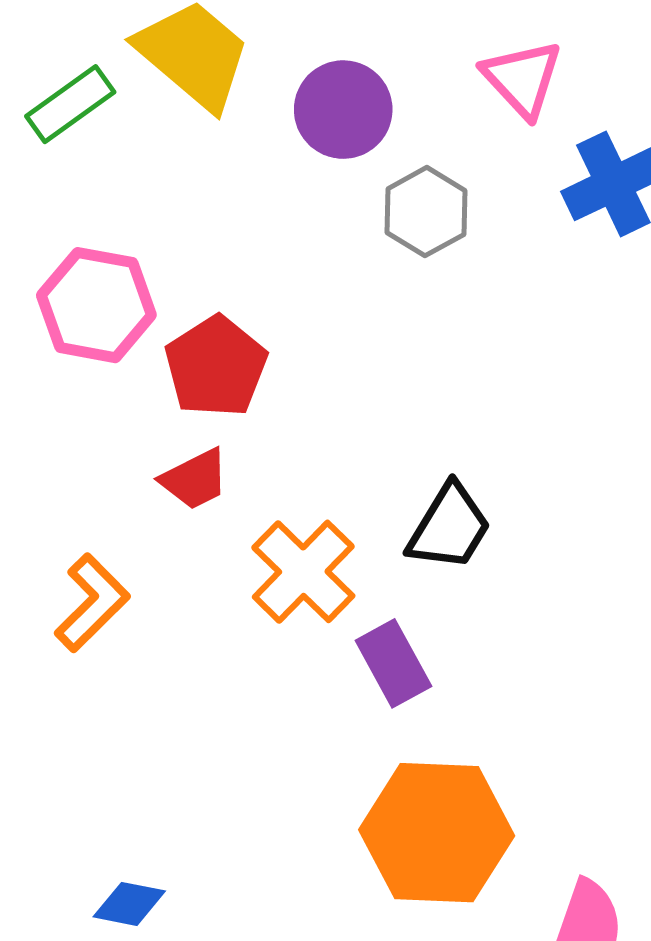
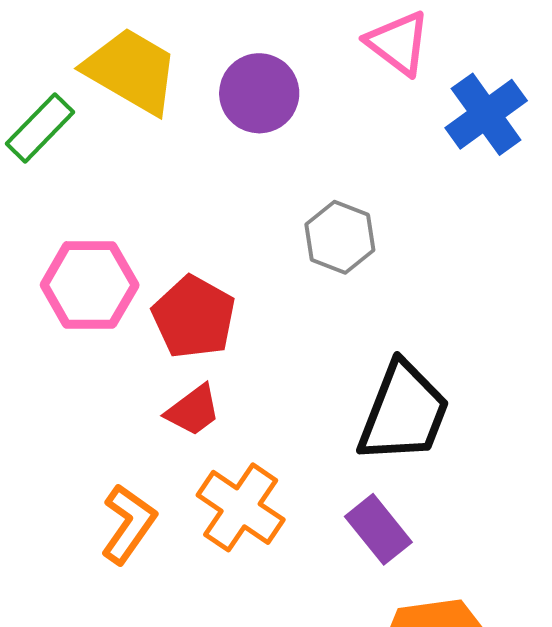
gray hexagon: (426, 212) -> (340, 237), moved
black trapezoid: (449, 527) -> (404, 412), size x1.4
orange cross: (303, 572) -> (241, 507), moved

